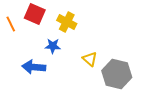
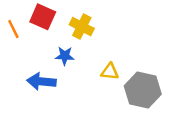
yellow triangle: (90, 59) -> (110, 72), turned -35

